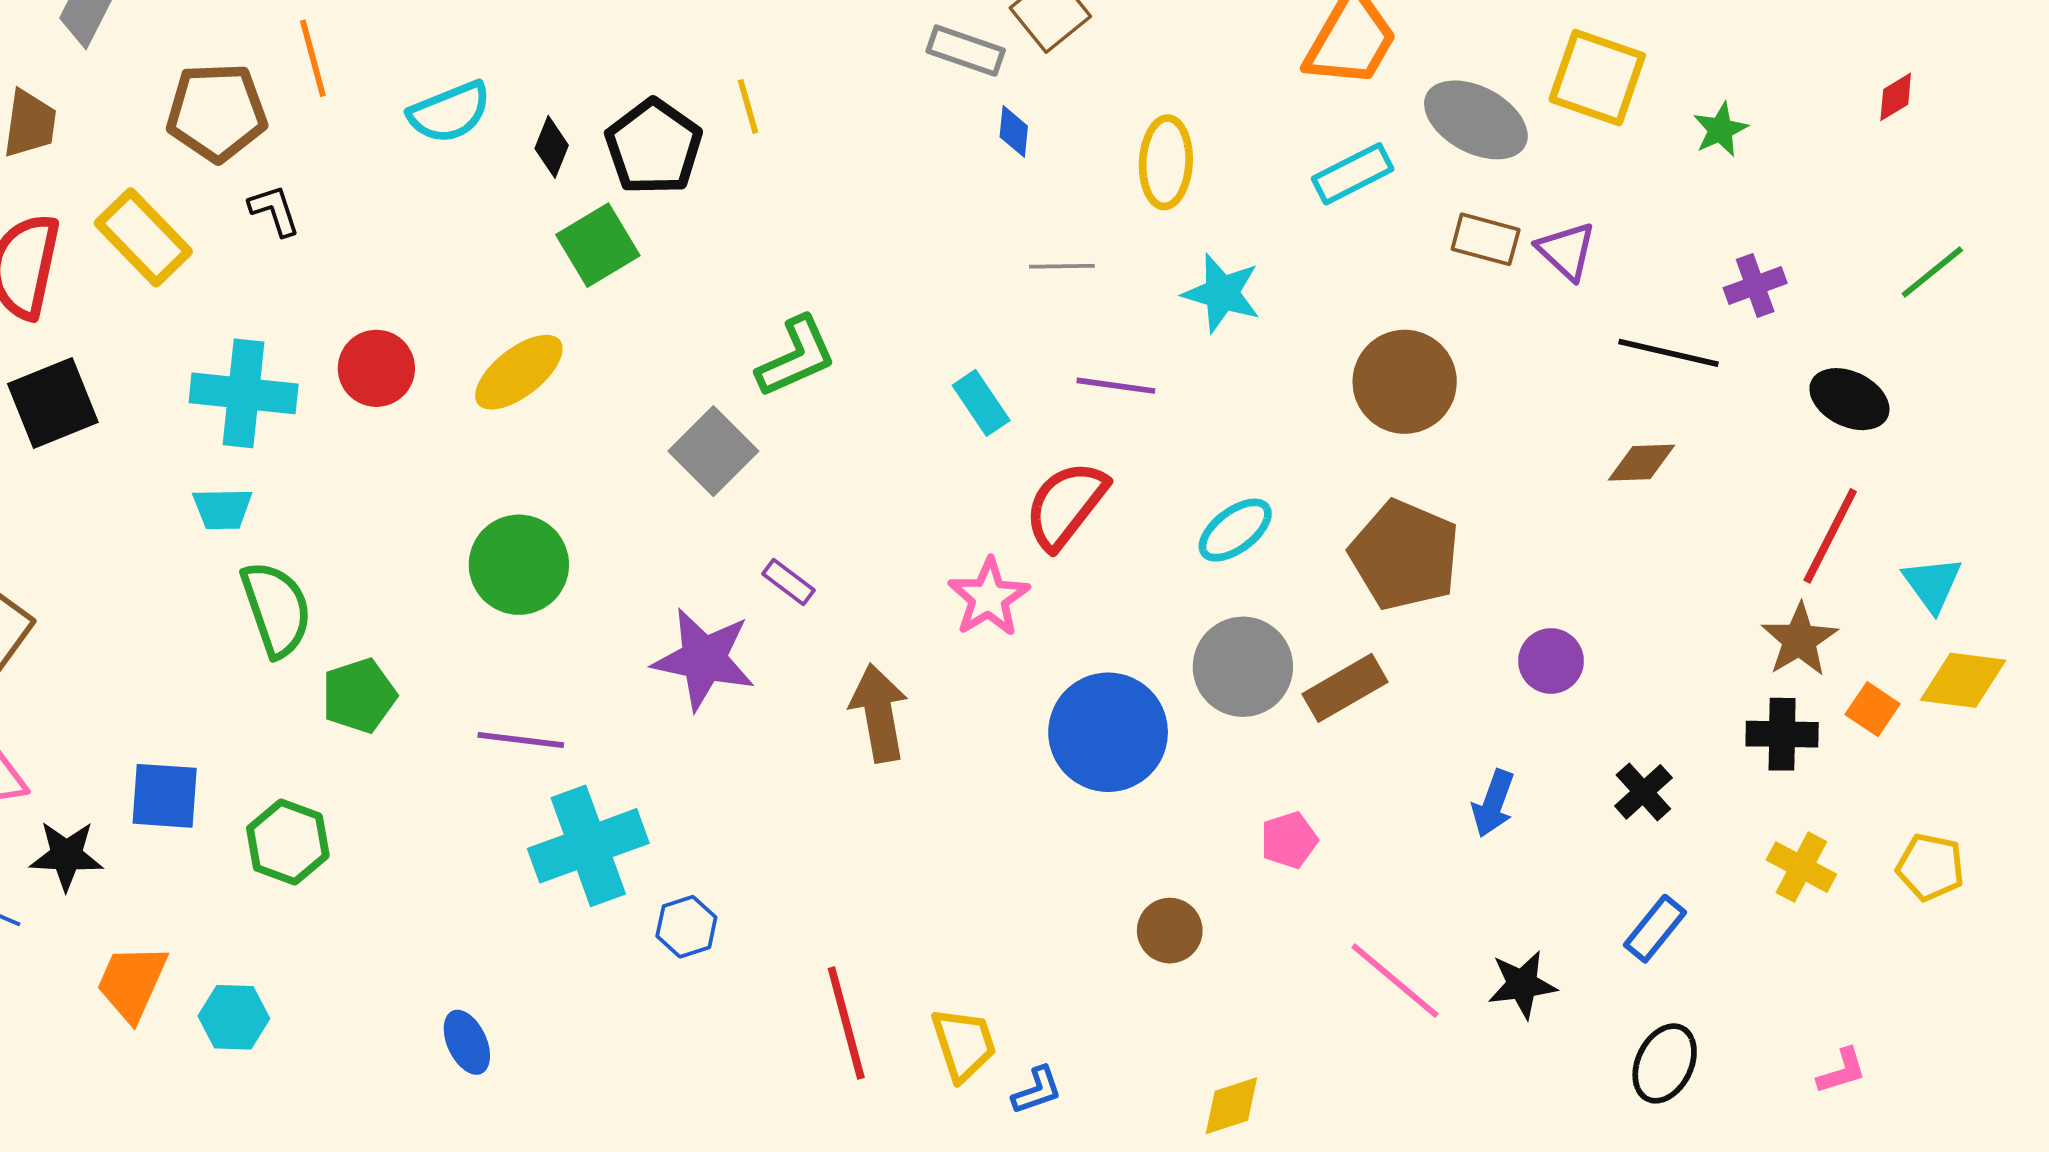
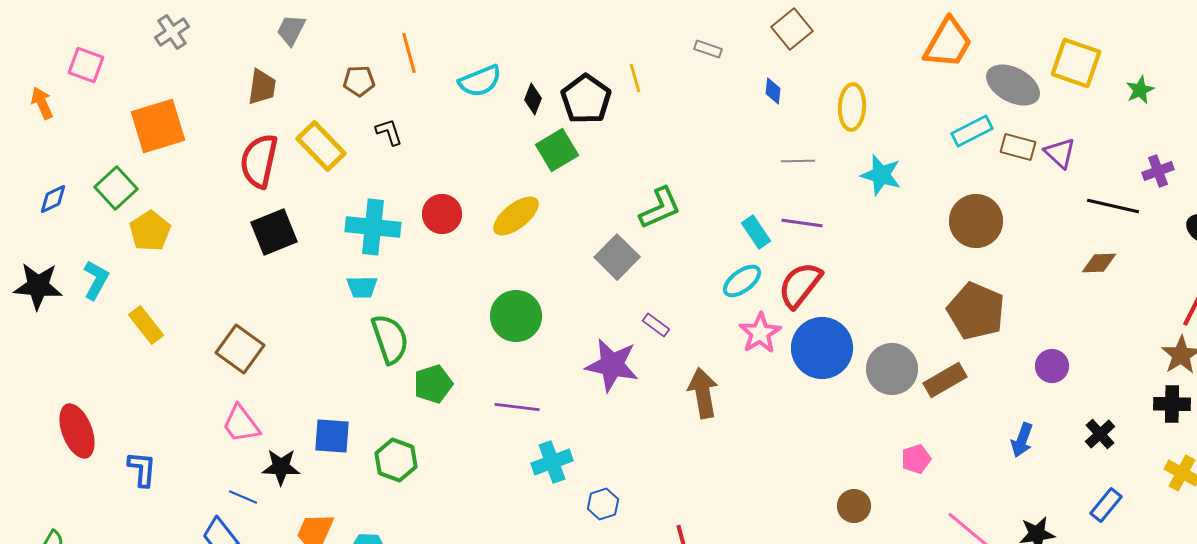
gray rectangle: (966, 51) -> (708, 49), moved, size x0.7
brown pentagon: (217, 112) -> (359, 81), size x0.6
cyan rectangle: (1353, 174) -> (972, 131), moved
purple line: (1116, 386) -> (802, 223), moved
cyan ellipse: (1235, 530) -> (742, 281), moved
blue circle: (1108, 732) -> (822, 348), moved
cyan cross: (588, 846) -> (552, 462), size x0.7

